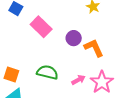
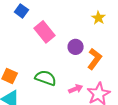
orange L-shape: (94, 48) -> (95, 59), turned 55

